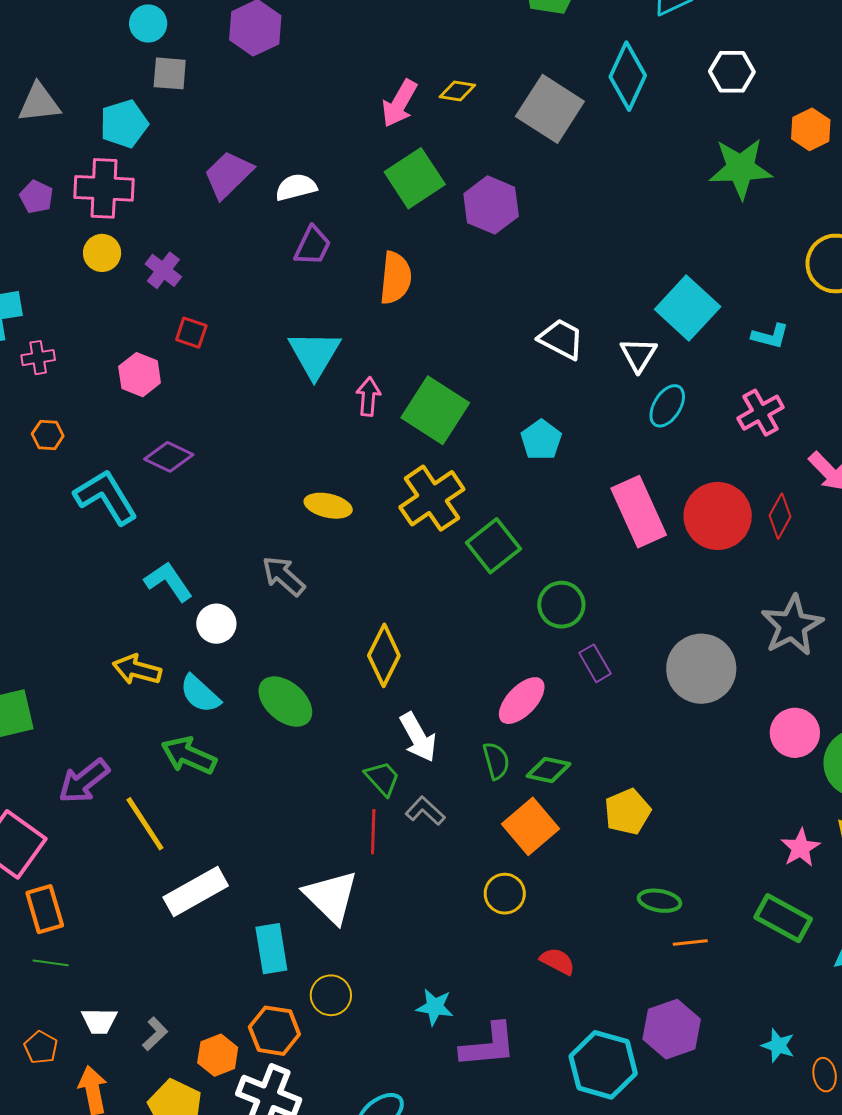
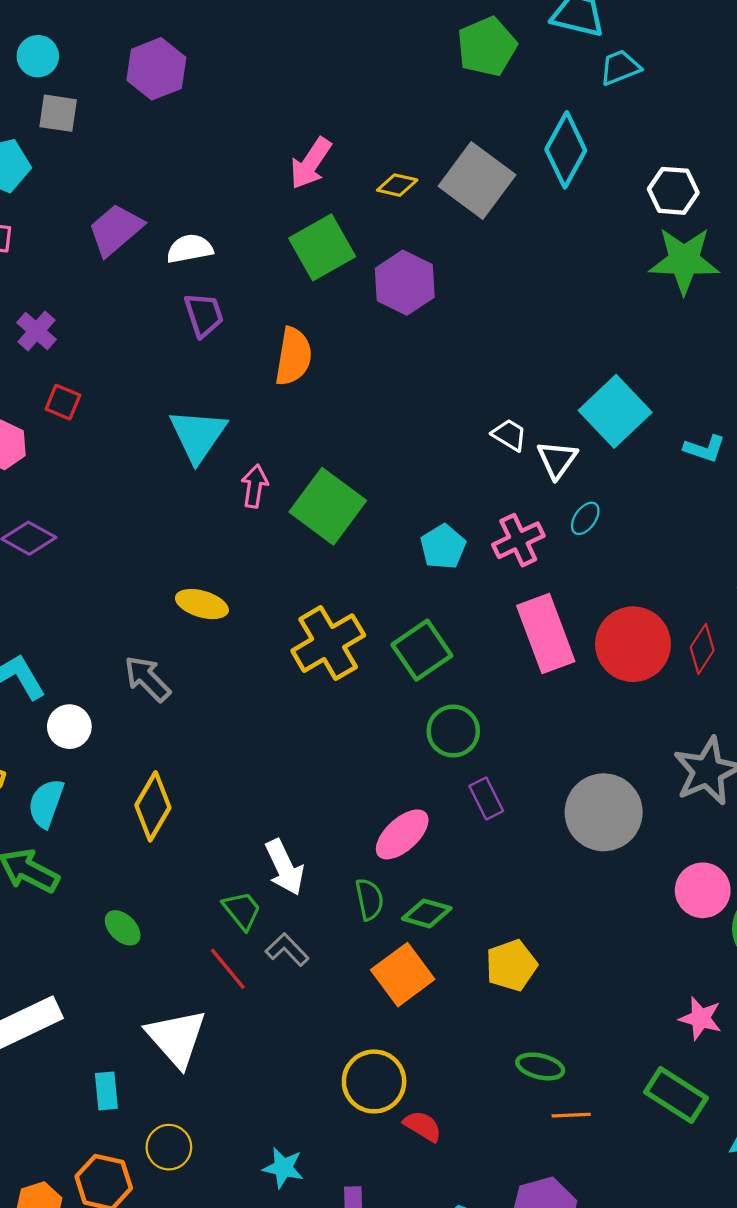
white hexagon: (732, 72) -> (673, 191), moved
yellow diamond: (457, 91) -> (397, 185), moved
purple trapezoid: (313, 246) -> (204, 315), turned -48
white trapezoid: (561, 339) -> (509, 435), moved, size x0.7
cyan ellipse: (667, 406) -> (585, 518), size x0.7
pink cross: (761, 413) -> (518, 540), moved
yellow cross: (432, 498) -> (328, 643), moved
green square: (494, 546) -> (422, 650), moved
yellow diamond: (384, 655) -> (153, 806), moved
cyan semicircle: (200, 694) -> (46, 803), turned 63
green ellipse: (285, 702) -> (123, 928), moved, size x0.6
red line: (373, 832) -> (228, 969), turned -45
pink star: (801, 848) -> (700, 1018), turned -30
yellow circle: (505, 894) -> (374, 1081), moved, size x1.4
cyan rectangle: (271, 949) -> (106, 1091), size x0.7

